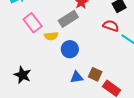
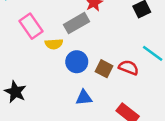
red semicircle: (111, 26) -> (129, 67), moved
brown square: (95, 74) -> (104, 69), moved

